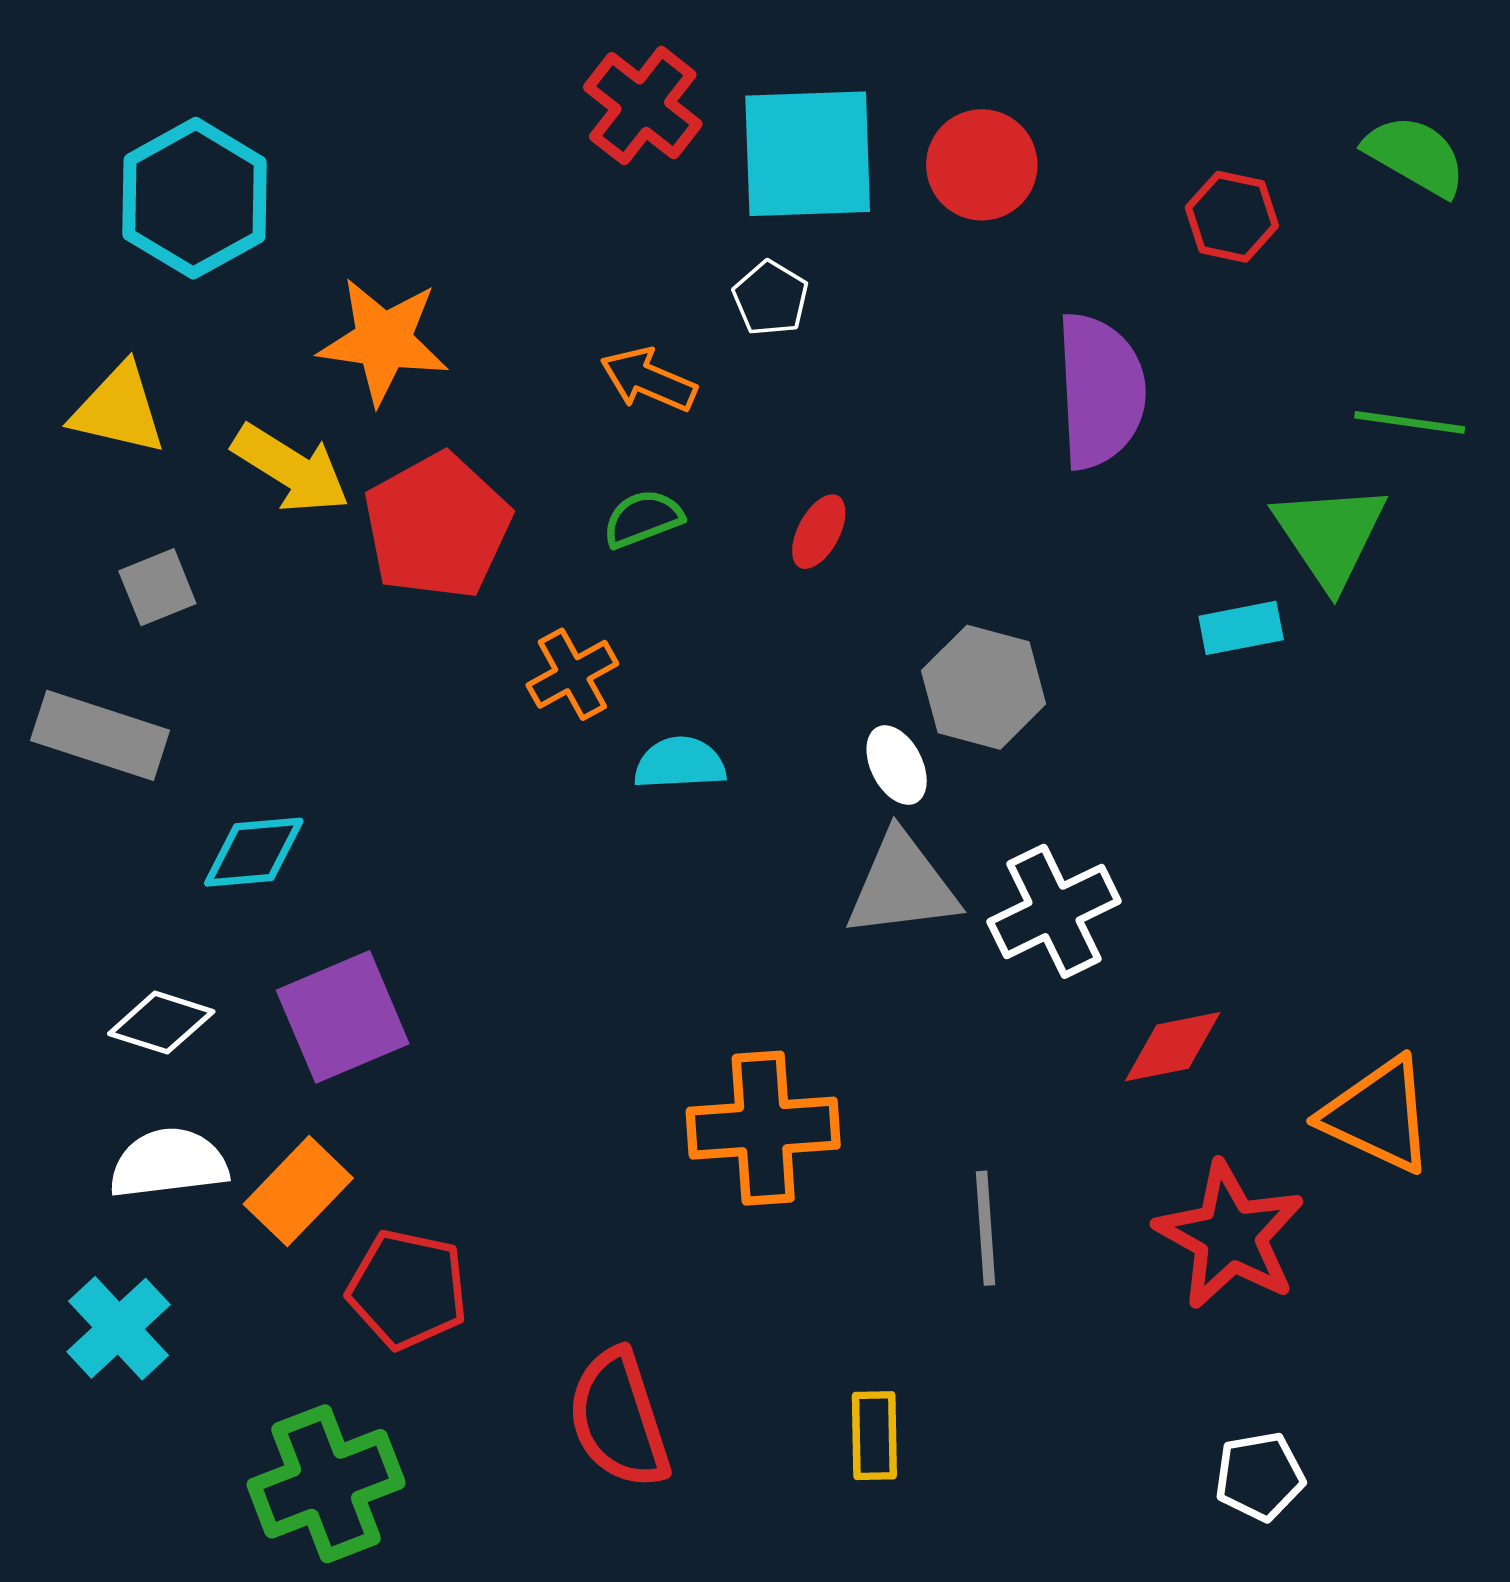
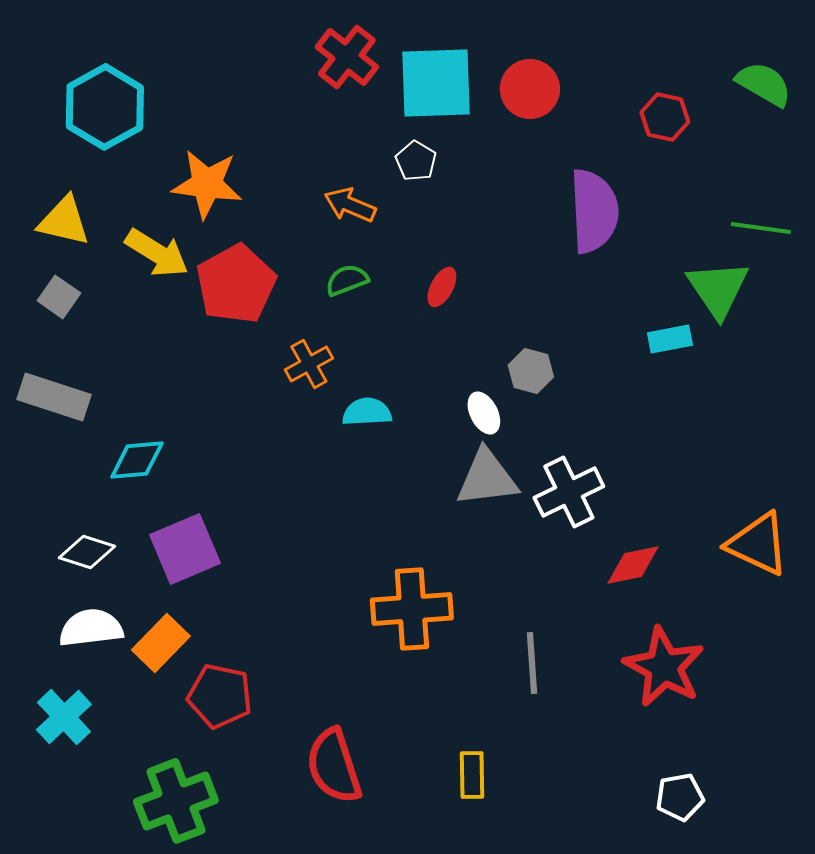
gray square: (157, 587) -> (59, 297), moved, turned -33
gray hexagon: (984, 687) -> (531, 371), size x0.7
orange triangle: (1378, 1115) -> (758, 544), moved

